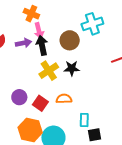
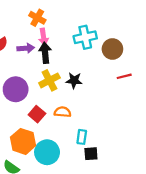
cyan cross: (92, 24) -> (85, 37), moved
brown circle: (70, 40) -> (112, 49), moved
purple circle: (19, 97) -> (16, 89), moved, size x1.5

